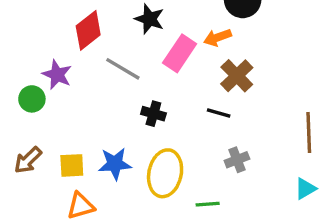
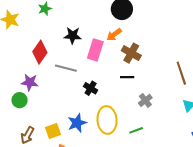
black cross: (153, 114) -> (91, 88), turned 32

